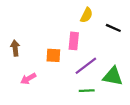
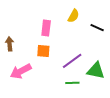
pink rectangle: (74, 41) -> (46, 28), moved
pink arrow: (28, 79) -> (21, 71), size x1.5

